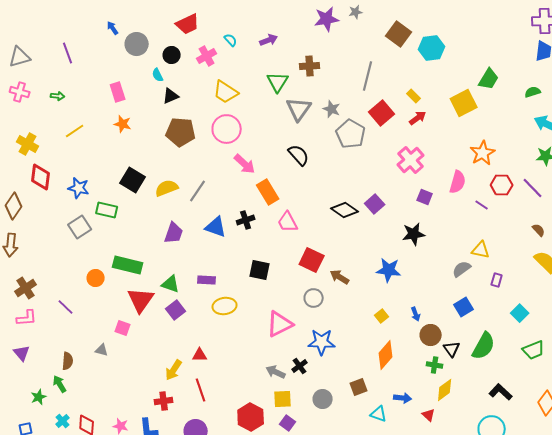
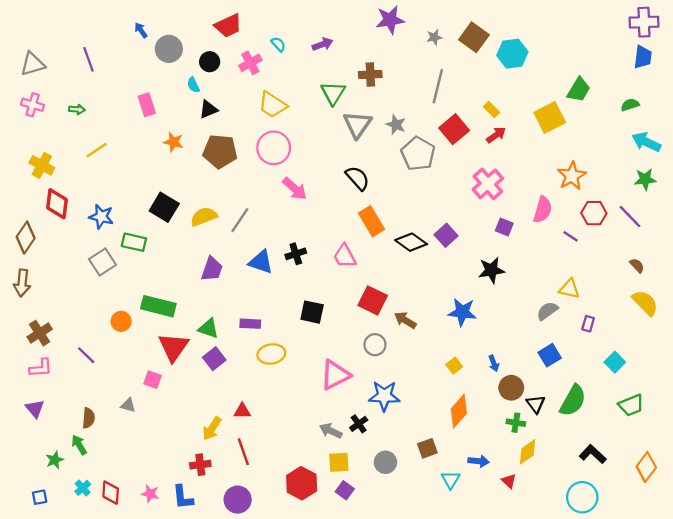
gray star: (356, 12) -> (434, 37), moved
orange star: (123, 124) -> (174, 142), moved
orange rectangle: (268, 192) -> (371, 221), moved
cyan triangle: (379, 414) -> (451, 480), turned 42

